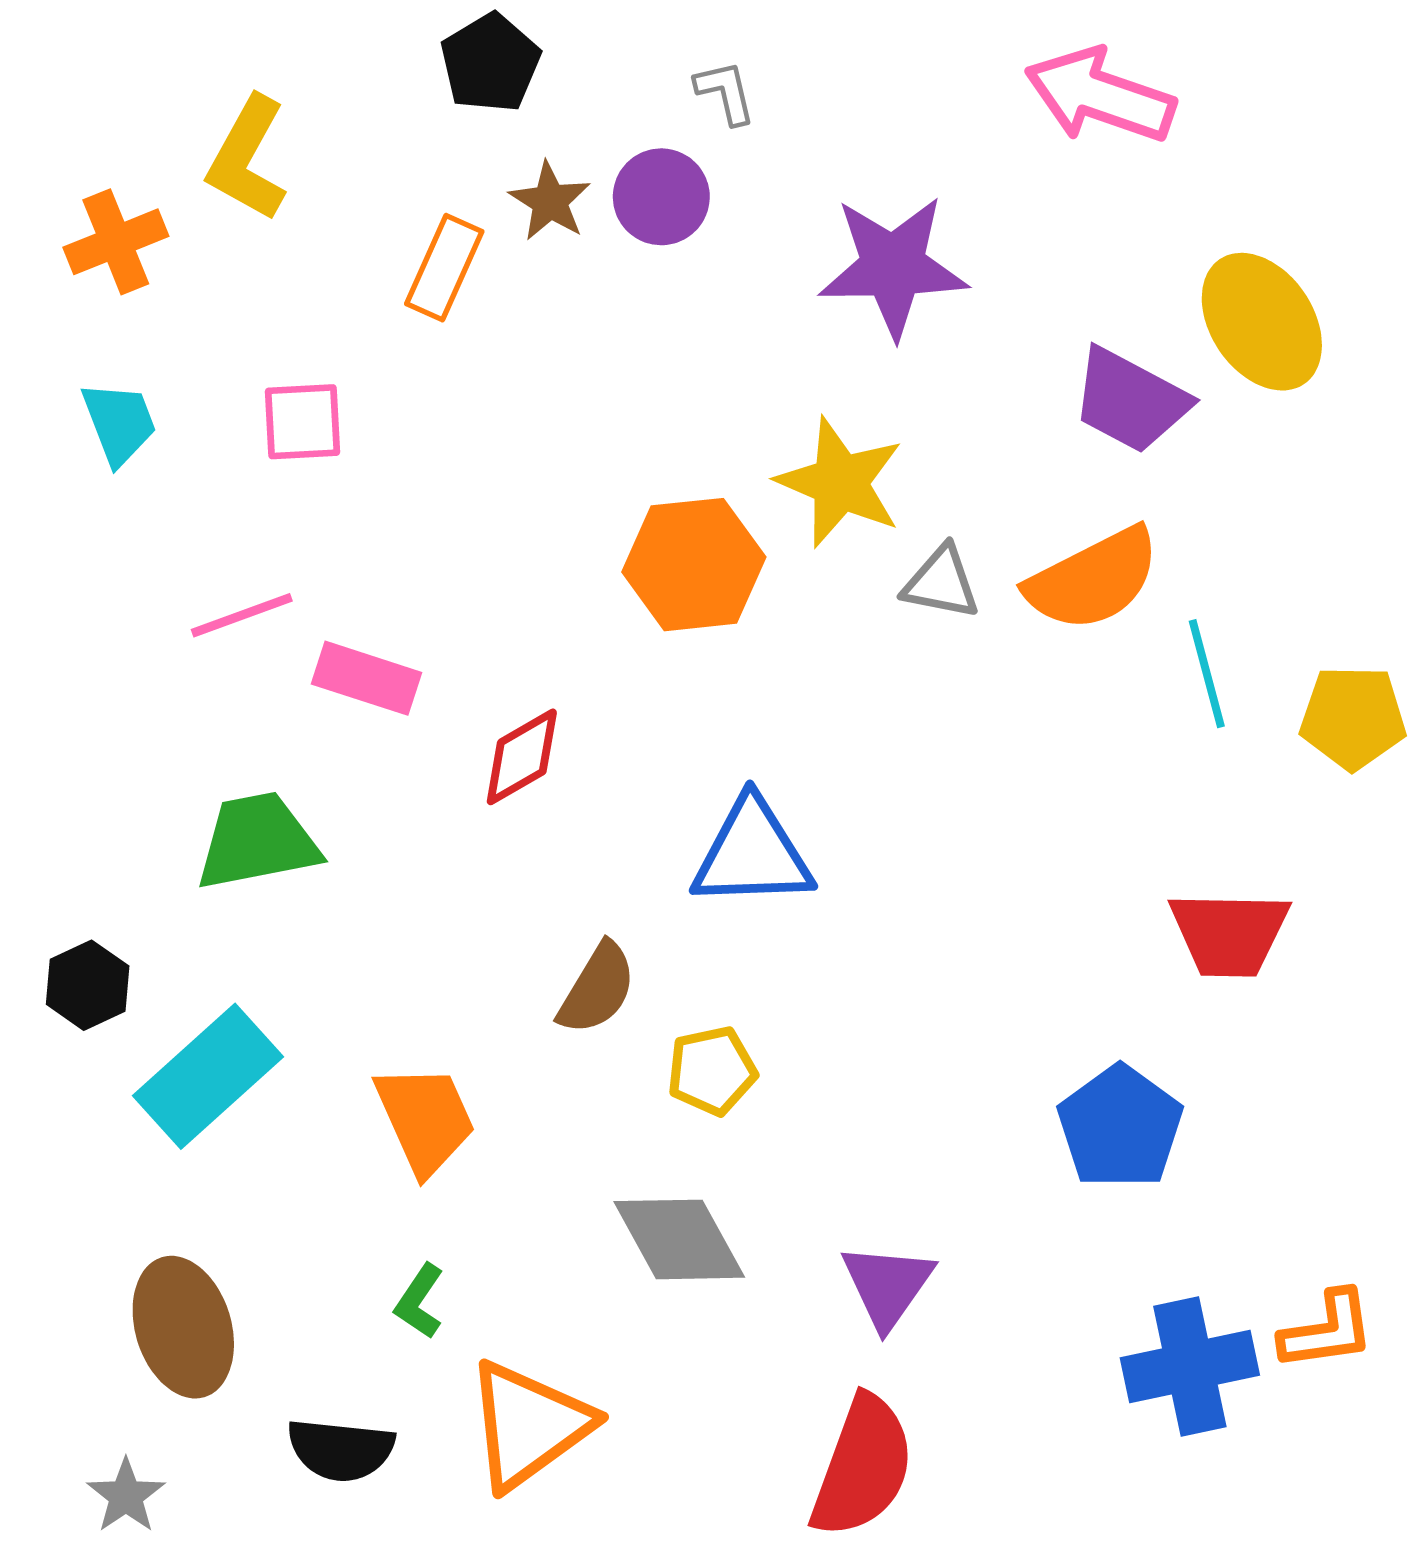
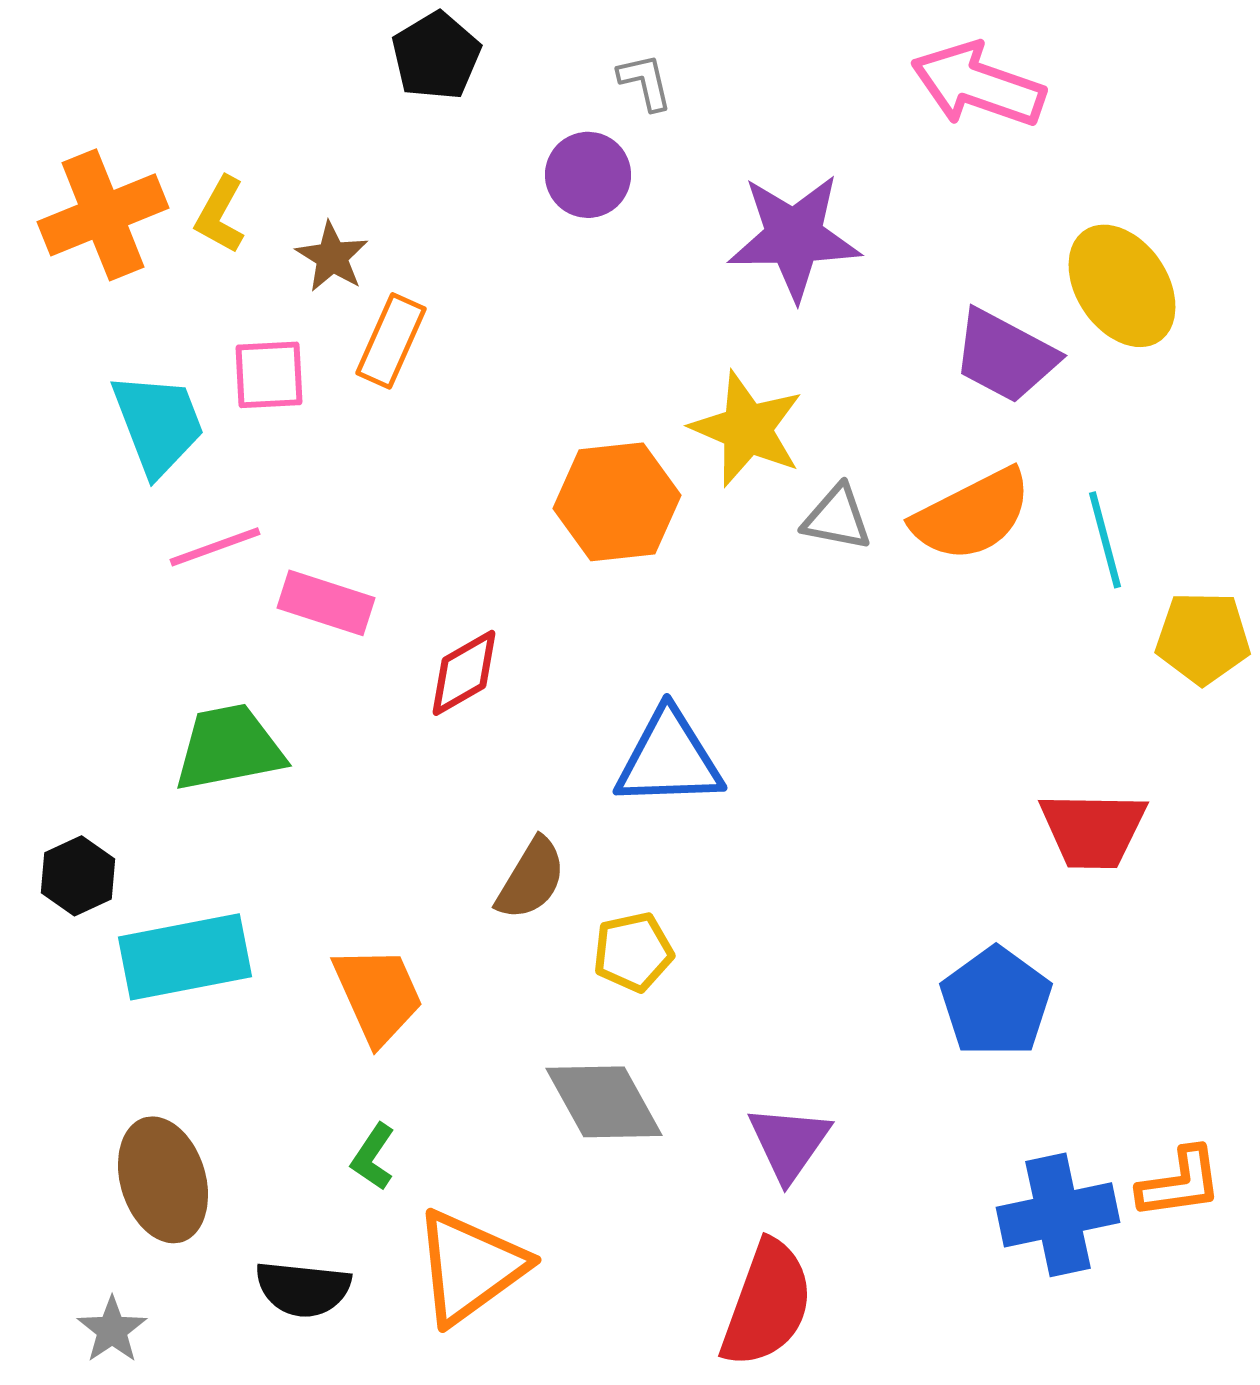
yellow L-shape: (247, 159) -> (220, 215), moved, size x0.7
brown star: (550, 201) -> (332, 257), moved
orange cross: (116, 242) -> (103, 215), size x1.4
orange rectangle: (444, 268) -> (391, 341), moved
cyan trapezoid: (119, 423) -> (158, 424), moved, size x1.4
cyan line: (1207, 674) -> (1105, 540), moved
cyan rectangle: (208, 1076) -> (185, 957), turned 31

